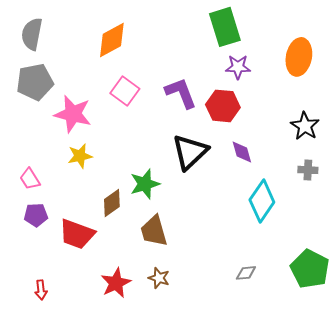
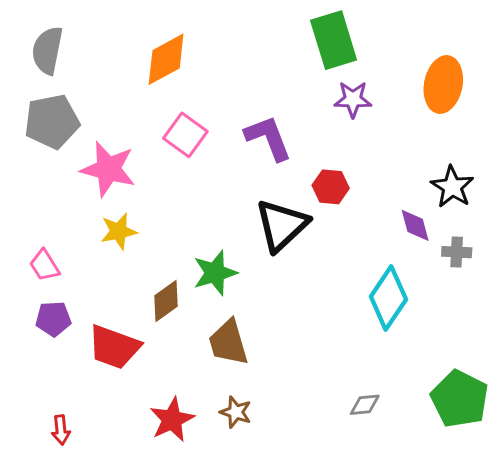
red hexagon: (223, 106) -> (331, 187), moved, size x0.7
purple diamond: (242, 152) -> (415, 225), moved

